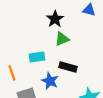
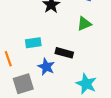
green triangle: (62, 39) -> (84, 24), moved

